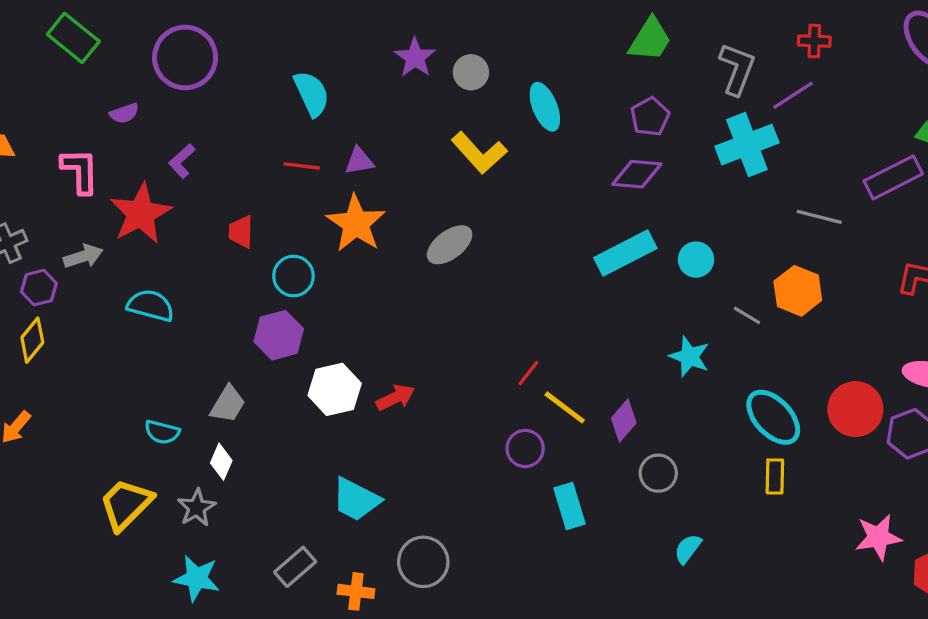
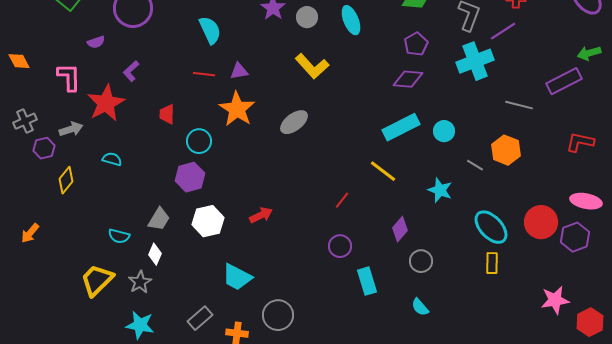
cyan ellipse: (545, 107) -> (351, 20), moved
cyan semicircle: (151, 306) -> (112, 159), size x0.7
yellow diamond: (32, 340) -> (66, 180), moved
white hexagon: (335, 389) -> (208, 221), moved
yellow line: (565, 407) -> (383, 171), moved
cyan semicircle: (688, 549) -> (420, 307), moved, turned -78

